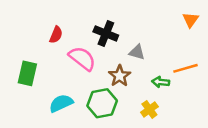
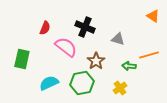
orange triangle: (191, 20) -> (153, 16), turned -32
gray triangle: (137, 52) -> (118, 39), moved

